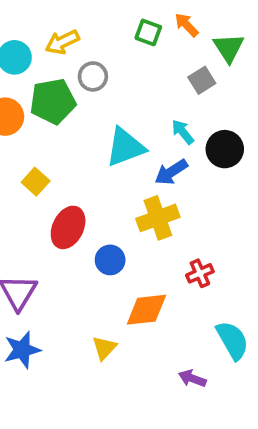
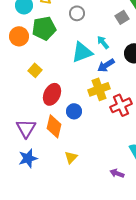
gray circle: (93, 76) -> (77, 13), moved
cyan arrow: (183, 132) -> (103, 42), moved
red cross: (200, 273) -> (121, 105), moved, size x1.5
orange diamond: (146, 310) -> (54, 126), moved, turned -70

